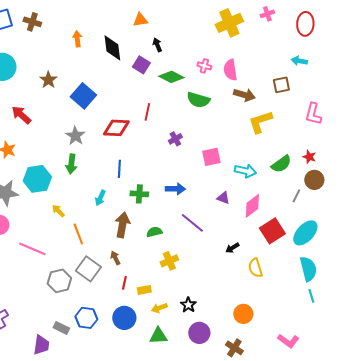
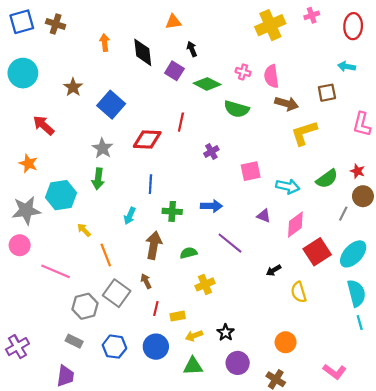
gray rectangle: (61, 328) -> (74, 341), moved

